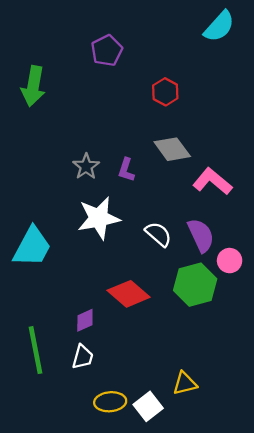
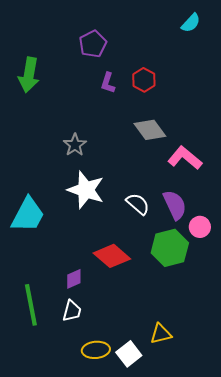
cyan semicircle: (219, 26) -> (191, 23), size x0.7
purple L-shape: (126, 170) -> (108, 83), moved
white star: (99, 218) -> (86, 190), turned 30

